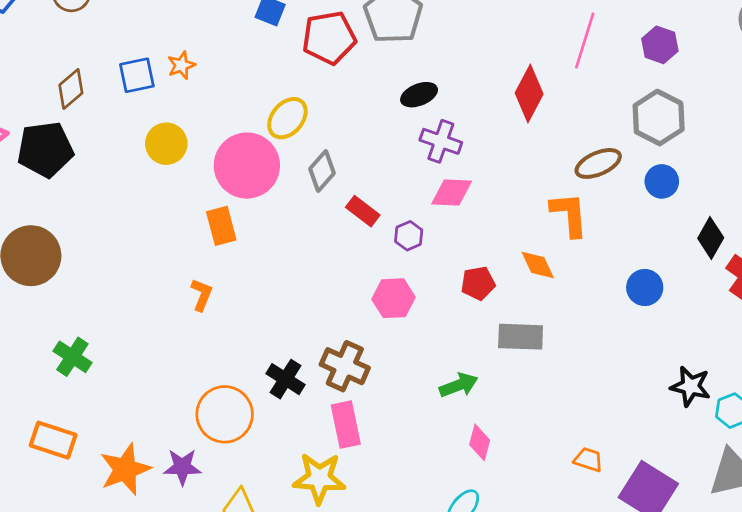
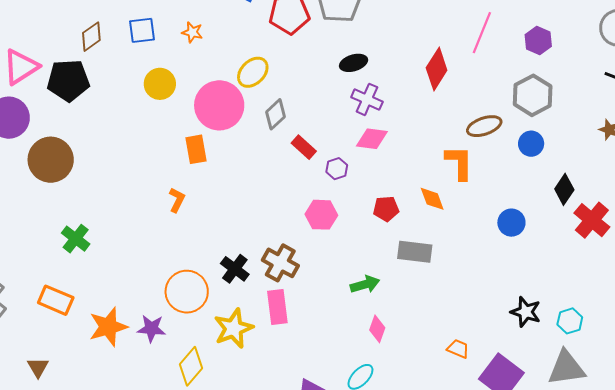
orange star: (181, 65) -> (192, 32), moved, turned 30
black star: (690, 386) -> (526, 312), moved
yellow star: (319, 478) -> (234, 328), moved, turned -30

